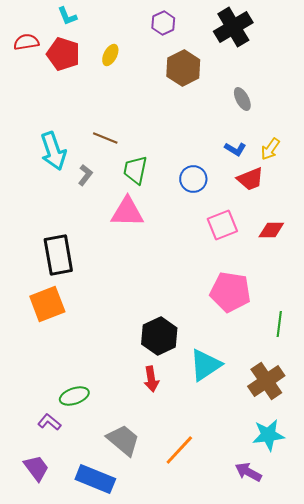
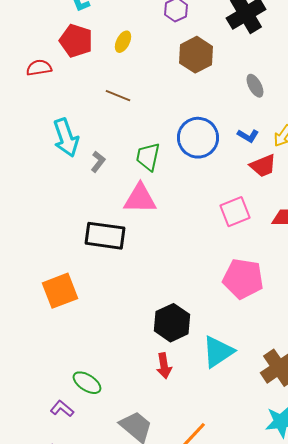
red semicircle: (26, 42) -> (39, 68), moved
brown line: (105, 138) -> (118, 96), moved
blue circle: (193, 179) -> (198, 138), moved, size x1.5
black rectangle: (58, 255) -> (105, 236), moved, turned -72
green ellipse: (74, 396) -> (87, 383), turned 52

